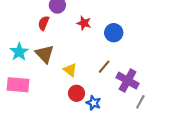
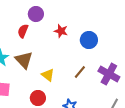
purple cross: (128, 81) -> (109, 74), moved
red circle: (77, 93) -> (38, 98), moved

